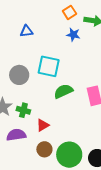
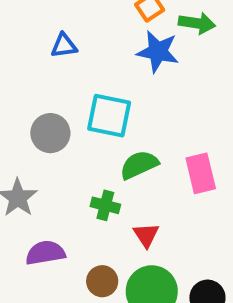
blue star: (73, 35) -> (158, 52), size x1.5
green cross: (23, 110) -> (105, 205), moved
red triangle: (43, 125) -> (146, 235), moved, turned -32

